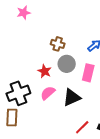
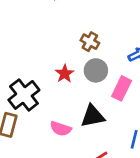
black cross: (18, 93) -> (24, 95), turned -30
pink semicircle: (48, 93) -> (61, 129), moved, turned -133

